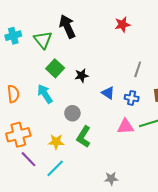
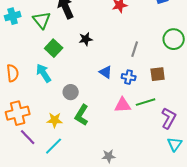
black star: (82, 75) -> (86, 39), moved

